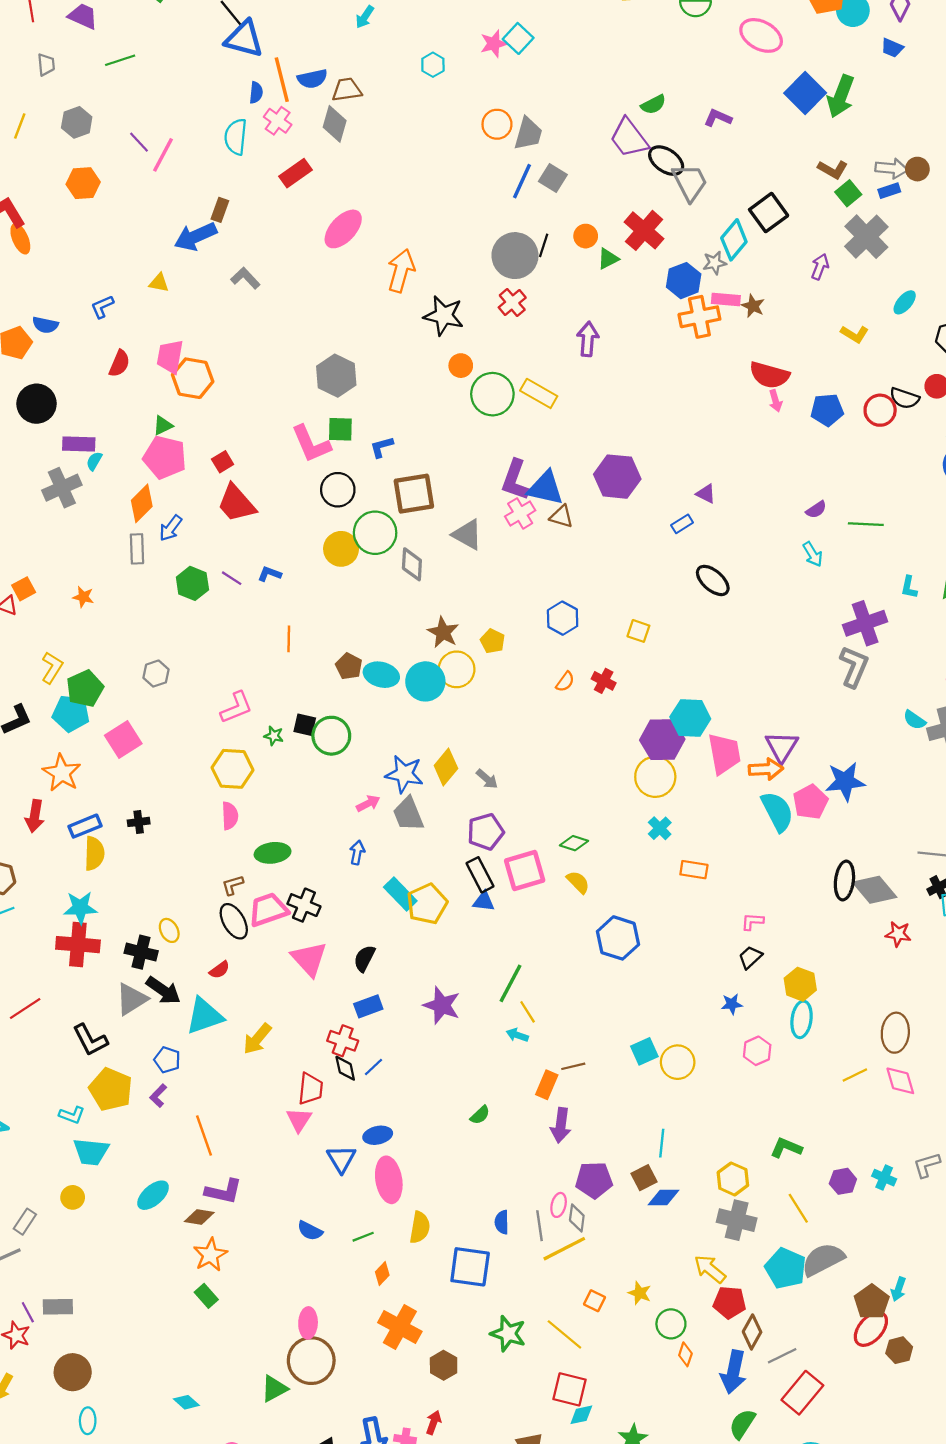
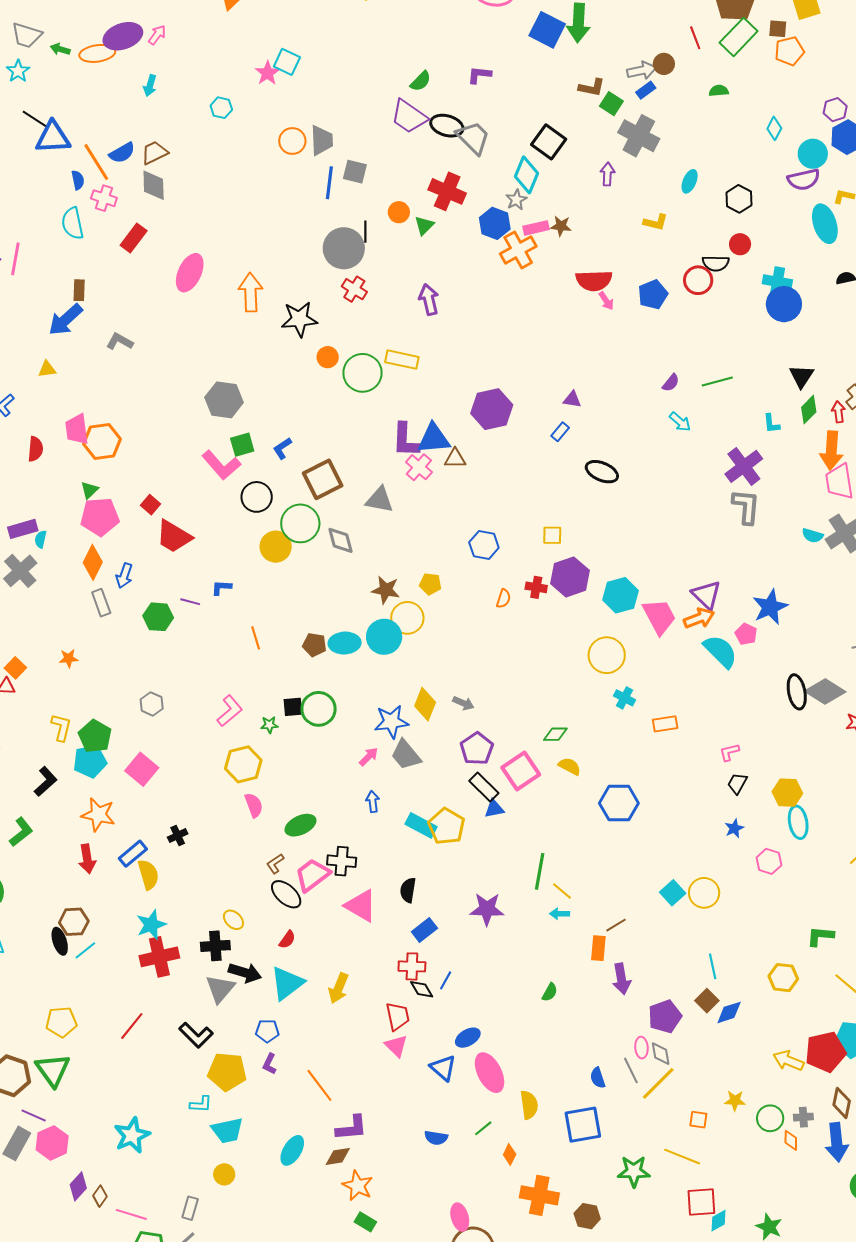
purple hexagon: (662, 740) -> (570, 577), moved
pink pentagon: (810, 802) -> (746, 634), size x0.7
gray cross: (737, 1220) -> (803, 1117), moved, size x0.6
red pentagon: (730, 1302) -> (825, 1052), moved, size x1.4

